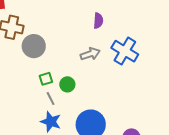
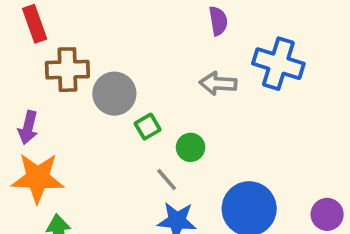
gray arrow: (90, 54) -> (218, 83), turned -144
green square: (46, 79) -> (148, 127), moved

